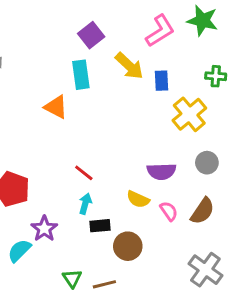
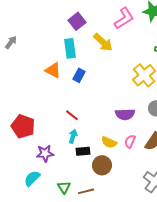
blue rectangle: (161, 81) -> (79, 75), moved, turned 32
yellow semicircle: (138, 199) -> (109, 142), moved
pink semicircle: (169, 211) -> (130, 141), turned -120
purple star: (44, 229) -> (45, 153), turned 30
cyan semicircle: (19, 251) -> (32, 178), moved

